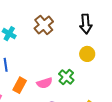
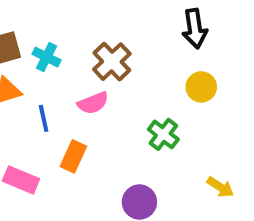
brown cross: (44, 25) -> (112, 62), moved
pink semicircle: (45, 83) -> (93, 103), moved

